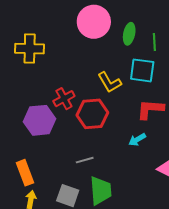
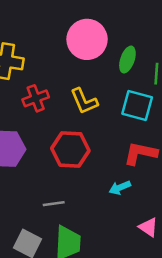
yellow L-shape: (110, 82) -> (84, 101), moved
red cross: (64, 99) -> (36, 98), moved

